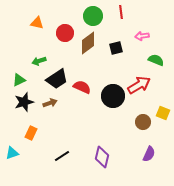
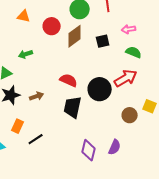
green semicircle: (156, 60) -> (134, 52), moved
black trapezoid: (57, 79) -> (73, 107), moved, turned 135
purple semicircle: (149, 154) -> (115, 147), moved
black line: (62, 156) -> (36, 139), moved

